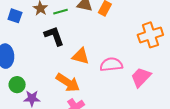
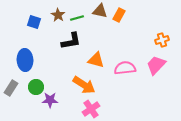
orange cross: (150, 35) -> (162, 40), size x0.6
black L-shape: (54, 36) -> (71, 41), turned 100
pink trapezoid: (141, 77) -> (156, 65), moved

